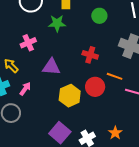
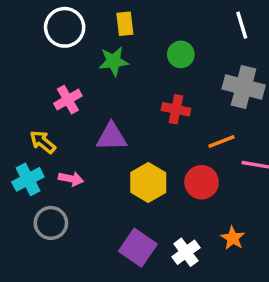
green circle: (99, 16) -> (181, 54), moved
orange line: (115, 76) -> (222, 141), turned -35
red circle: (95, 87) -> (202, 182), moved
pink arrow: (25, 89) -> (71, 179), turned 72

